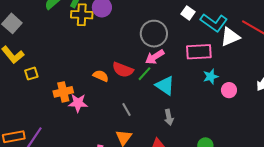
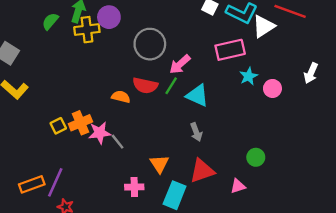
gray circle: (154, 34) -> (150, 44), moved
yellow square: (31, 74) -> (58, 126), moved
gray line: (126, 110) -> (118, 142), moved
gray arrow: (169, 117) -> (196, 132), moved

